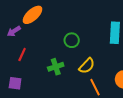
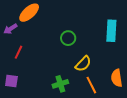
green cross: (56, 67) -> (60, 84), moved

